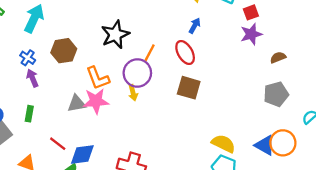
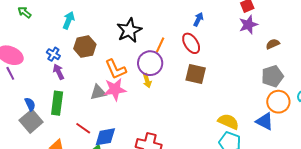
cyan arrow: (34, 18) -> (69, 20), moved, size x0.7
green rectangle: (29, 114) -> (57, 103), size x1.6
orange circle: (283, 143) -> (278, 102), moved

